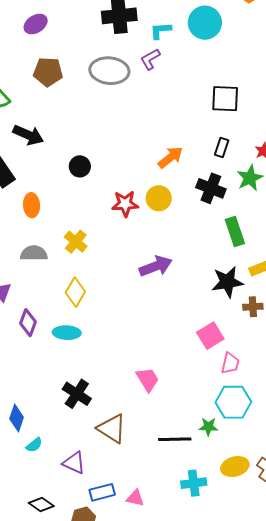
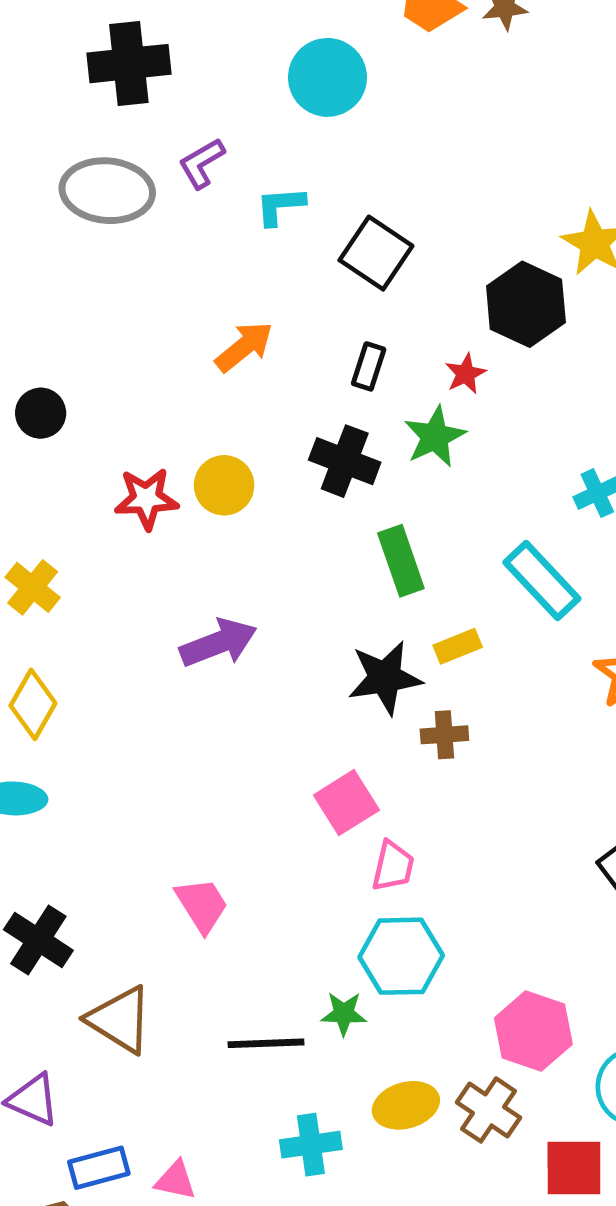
cyan L-shape: (161, 31) -> (280, 206), moved
black square: (225, 99) -> (376, 253), turned 32
orange arrow: (170, 157) -> (244, 347), moved

